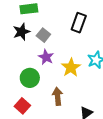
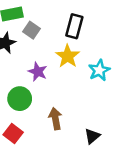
gray square: (43, 35) -> (31, 30), moved
yellow star: (71, 68) -> (68, 56), moved

